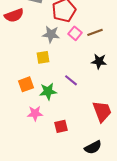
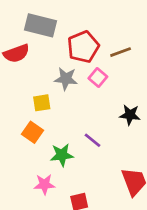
brown line: (95, 32) -> (121, 52), moved
yellow square: (43, 57) -> (42, 103), moved
orange square: (26, 84) -> (32, 132), moved, turned -35

